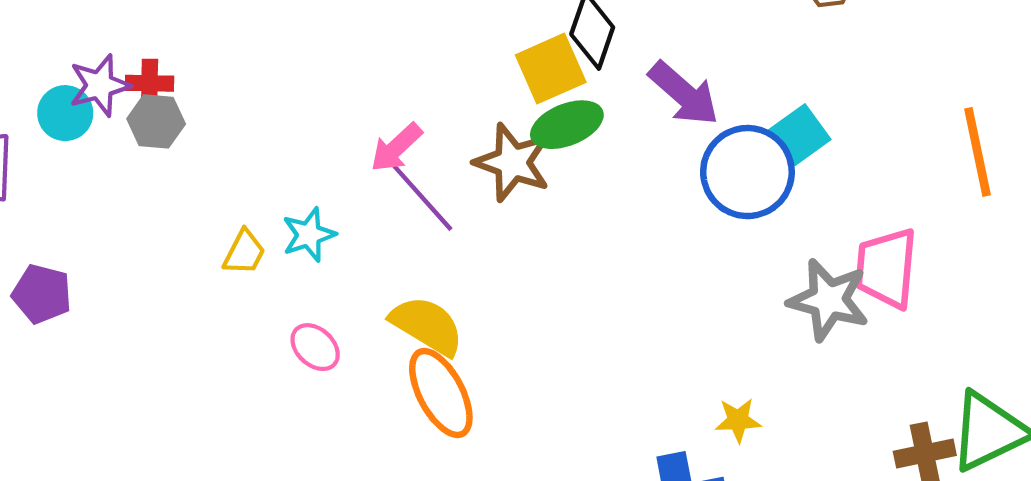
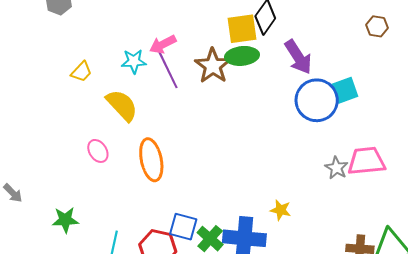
cyan star: (309, 235) -> (134, 61), moved
pink trapezoid: (886, 268) -> (366, 161), turned 63
gray star: (828, 300) -> (336, 168), size x0.6
yellow semicircle: (427, 326) -> (122, 105), moved
pink ellipse: (315, 347) -> (98, 151), moved

